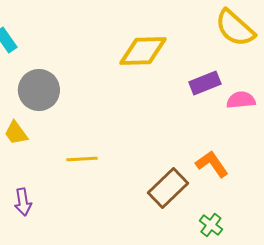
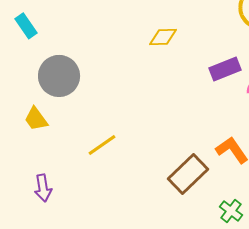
yellow diamond: (143, 51) -> (163, 37), size x0.6
yellow line: (82, 159) -> (102, 145), turned -32

